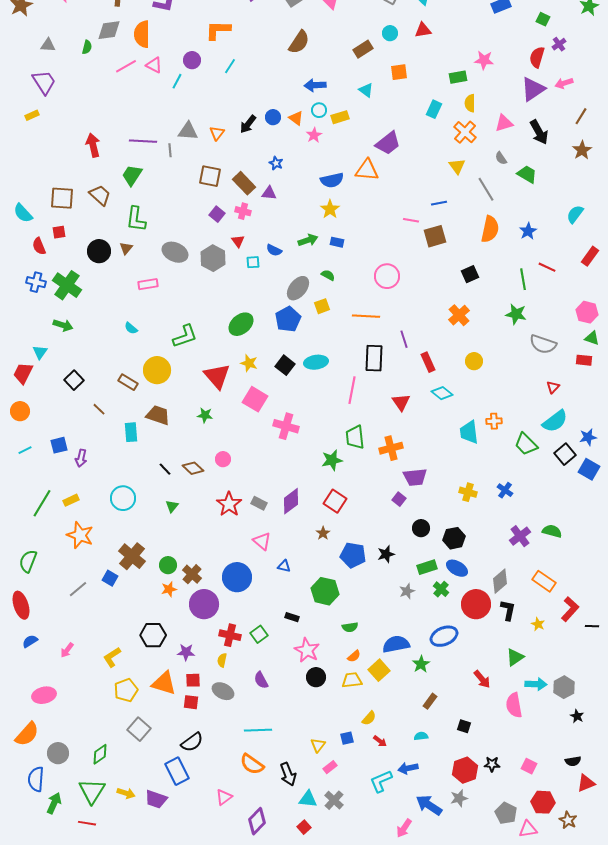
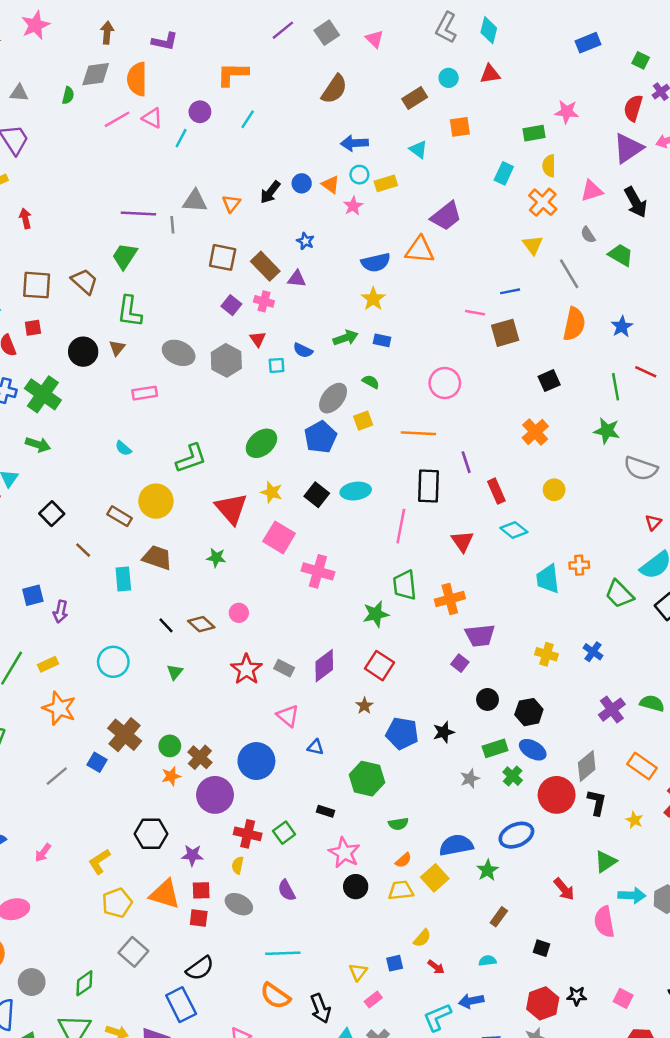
red arrow: (93, 145) -> (25, 219), moved, size x0.7

